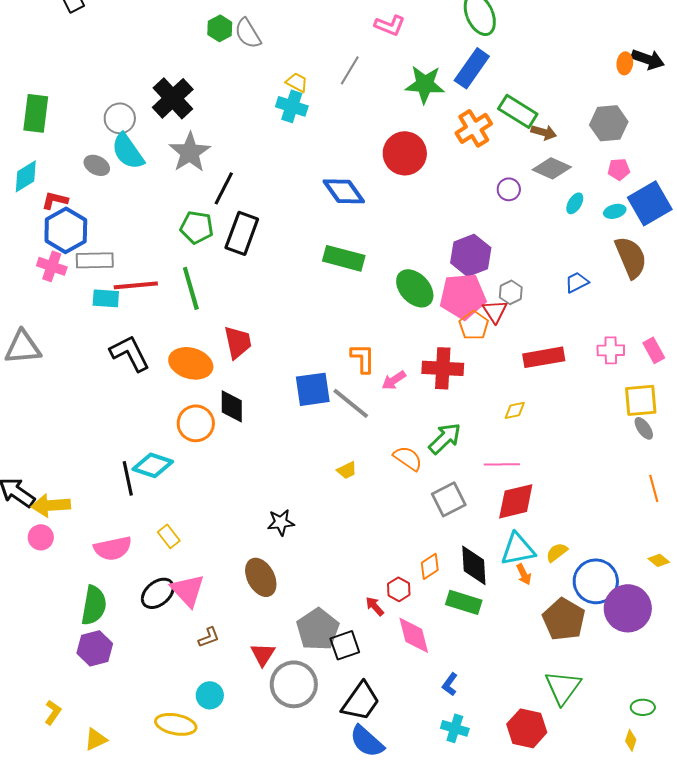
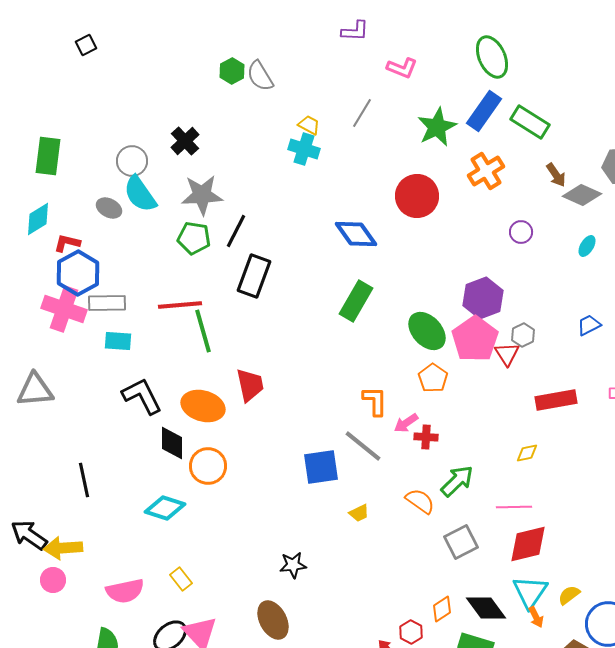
green star: (425, 84) -> (437, 127), turned -30
black cross: (173, 98) -> (185, 141), size x0.7
green rectangle: (518, 111) -> (530, 122), moved
brown arrow: (544, 132) -> (556, 175), turned 40
gray star: (190, 152) -> (202, 195), turned 30
gray diamond: (552, 168) -> (582, 195), moved
green pentagon: (197, 227) -> (194, 238), moved
green rectangle: (344, 258) -> (356, 301), turned -75
pink cross: (52, 266) -> (64, 309), size x1.5
red line: (136, 285) -> (180, 305), moved
pink pentagon: (463, 296) -> (475, 339), turned -30
orange pentagon: (474, 325) -> (433, 378), moved
red cross: (443, 368) -> (426, 437), moved, size x0.6
blue square: (313, 389) -> (321, 467), moved
black diamond: (232, 406) -> (172, 443), moved
black line: (128, 478) -> (84, 480), moved
cyan triangle: (518, 549) -> (530, 592), turned -45
black diamond: (474, 565) -> (486, 608), turned -33

